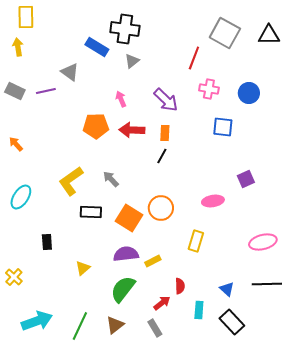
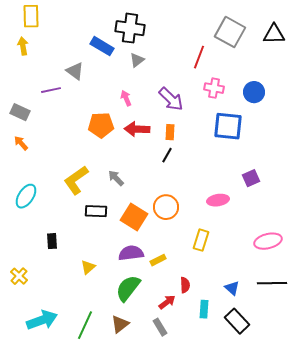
gray rectangle: (15, 91) -> (20, 112), moved
blue square: (223, 127) -> (228, 126), size x1.4

